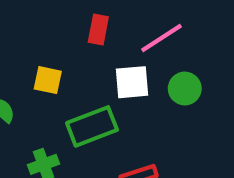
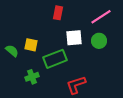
pink line: (162, 38) -> (101, 17), moved
yellow square: (48, 80) -> (31, 45), moved

